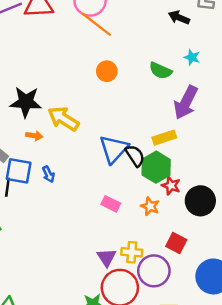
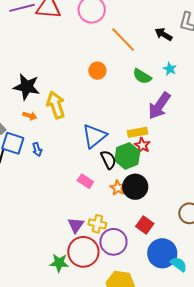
orange line: (96, 24) -> (123, 40), moved
yellow arrow: (63, 119) -> (56, 105), turned 32
black semicircle: (135, 156) -> (108, 160), moved
red star: (171, 186) -> (142, 145), moved
black circle: (200, 201) -> (135, 187), moved
red square: (176, 243) -> (145, 225), moved

